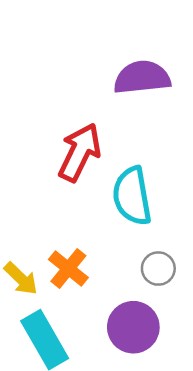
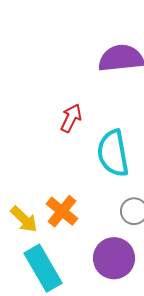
red arrow: (80, 152) -> (71, 118), size x0.6

